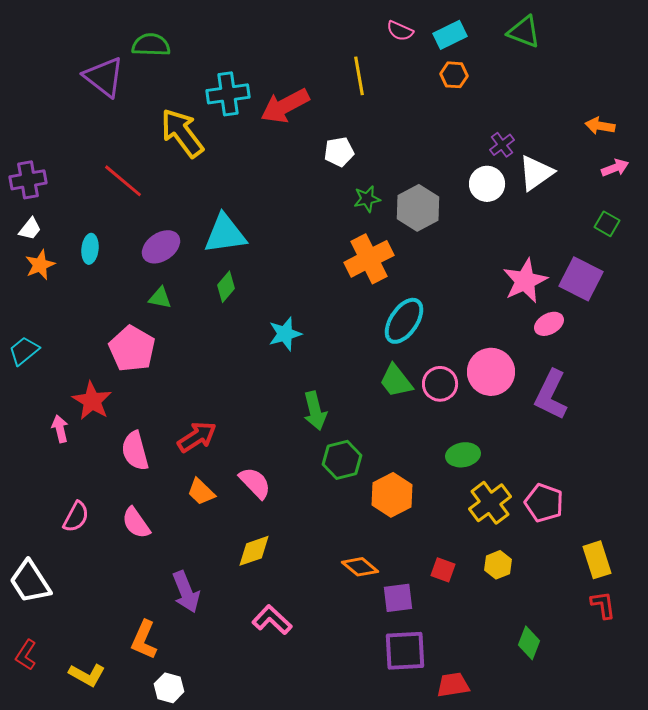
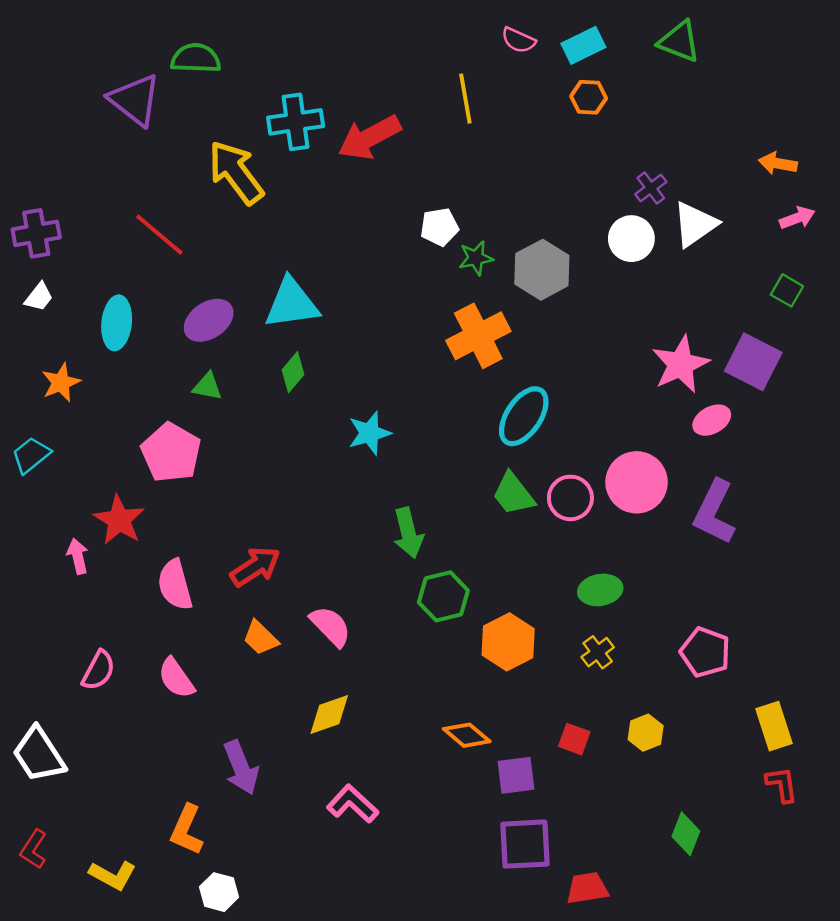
white pentagon: (339, 152) -> (439, 227), moved
cyan ellipse: (90, 249) -> (117, 323), size x1.4
orange star: (40, 265) -> (61, 382), moved
yellow cross: (490, 503) -> (598, 652), moved, size x0.6

